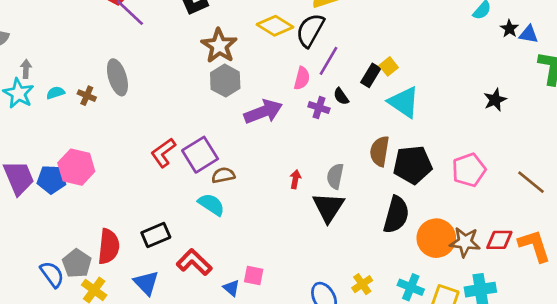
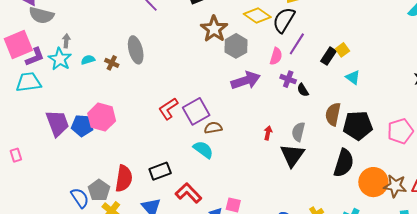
gray hexagon: (225, 81) -> (236, 46), moved
black semicircle: (341, 96) -> (303, 90), moved
cyan triangle: (404, 102) -> (353, 77), size x0.6

